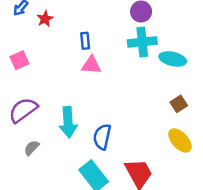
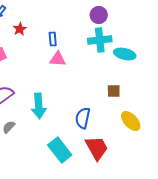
red star: (45, 19) -> (20, 29), moved
brown square: (179, 104) -> (114, 91), moved, turned 32
blue semicircle: (102, 137) -> (83, 118), moved

